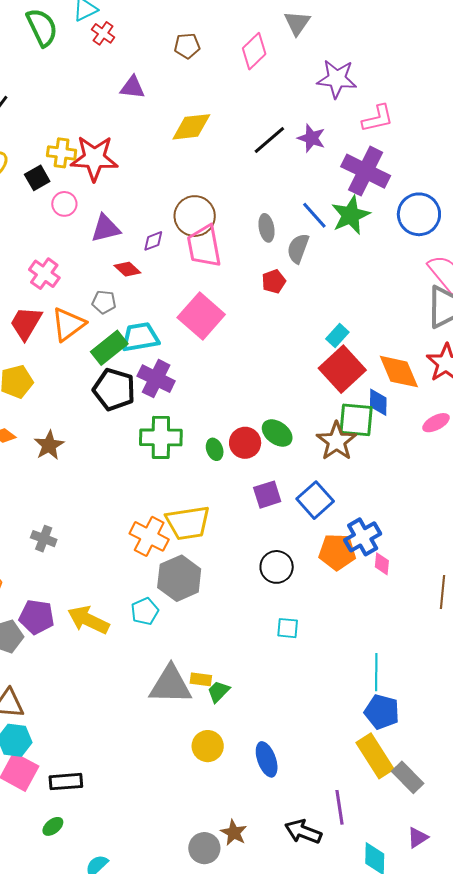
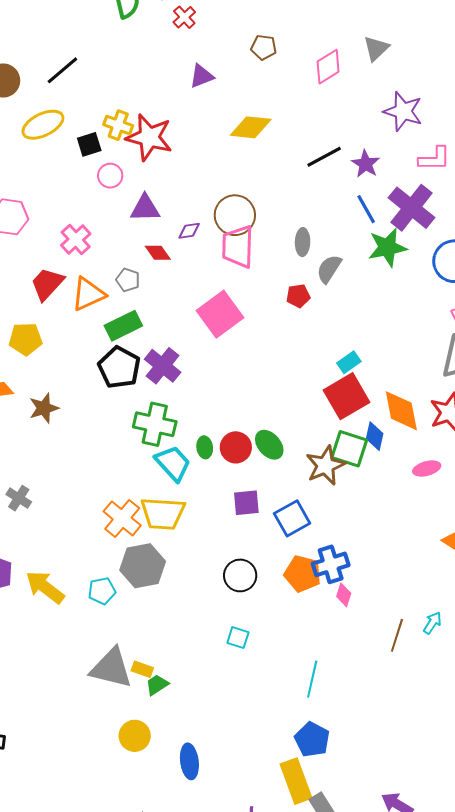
purple triangle: (132, 87) -> (202, 76), turned -40
blue line: (314, 215) -> (366, 209), moved
cyan trapezoid: (140, 337) -> (173, 463), moved, turned 45
cyan line: (376, 672) -> (312, 679), moved

